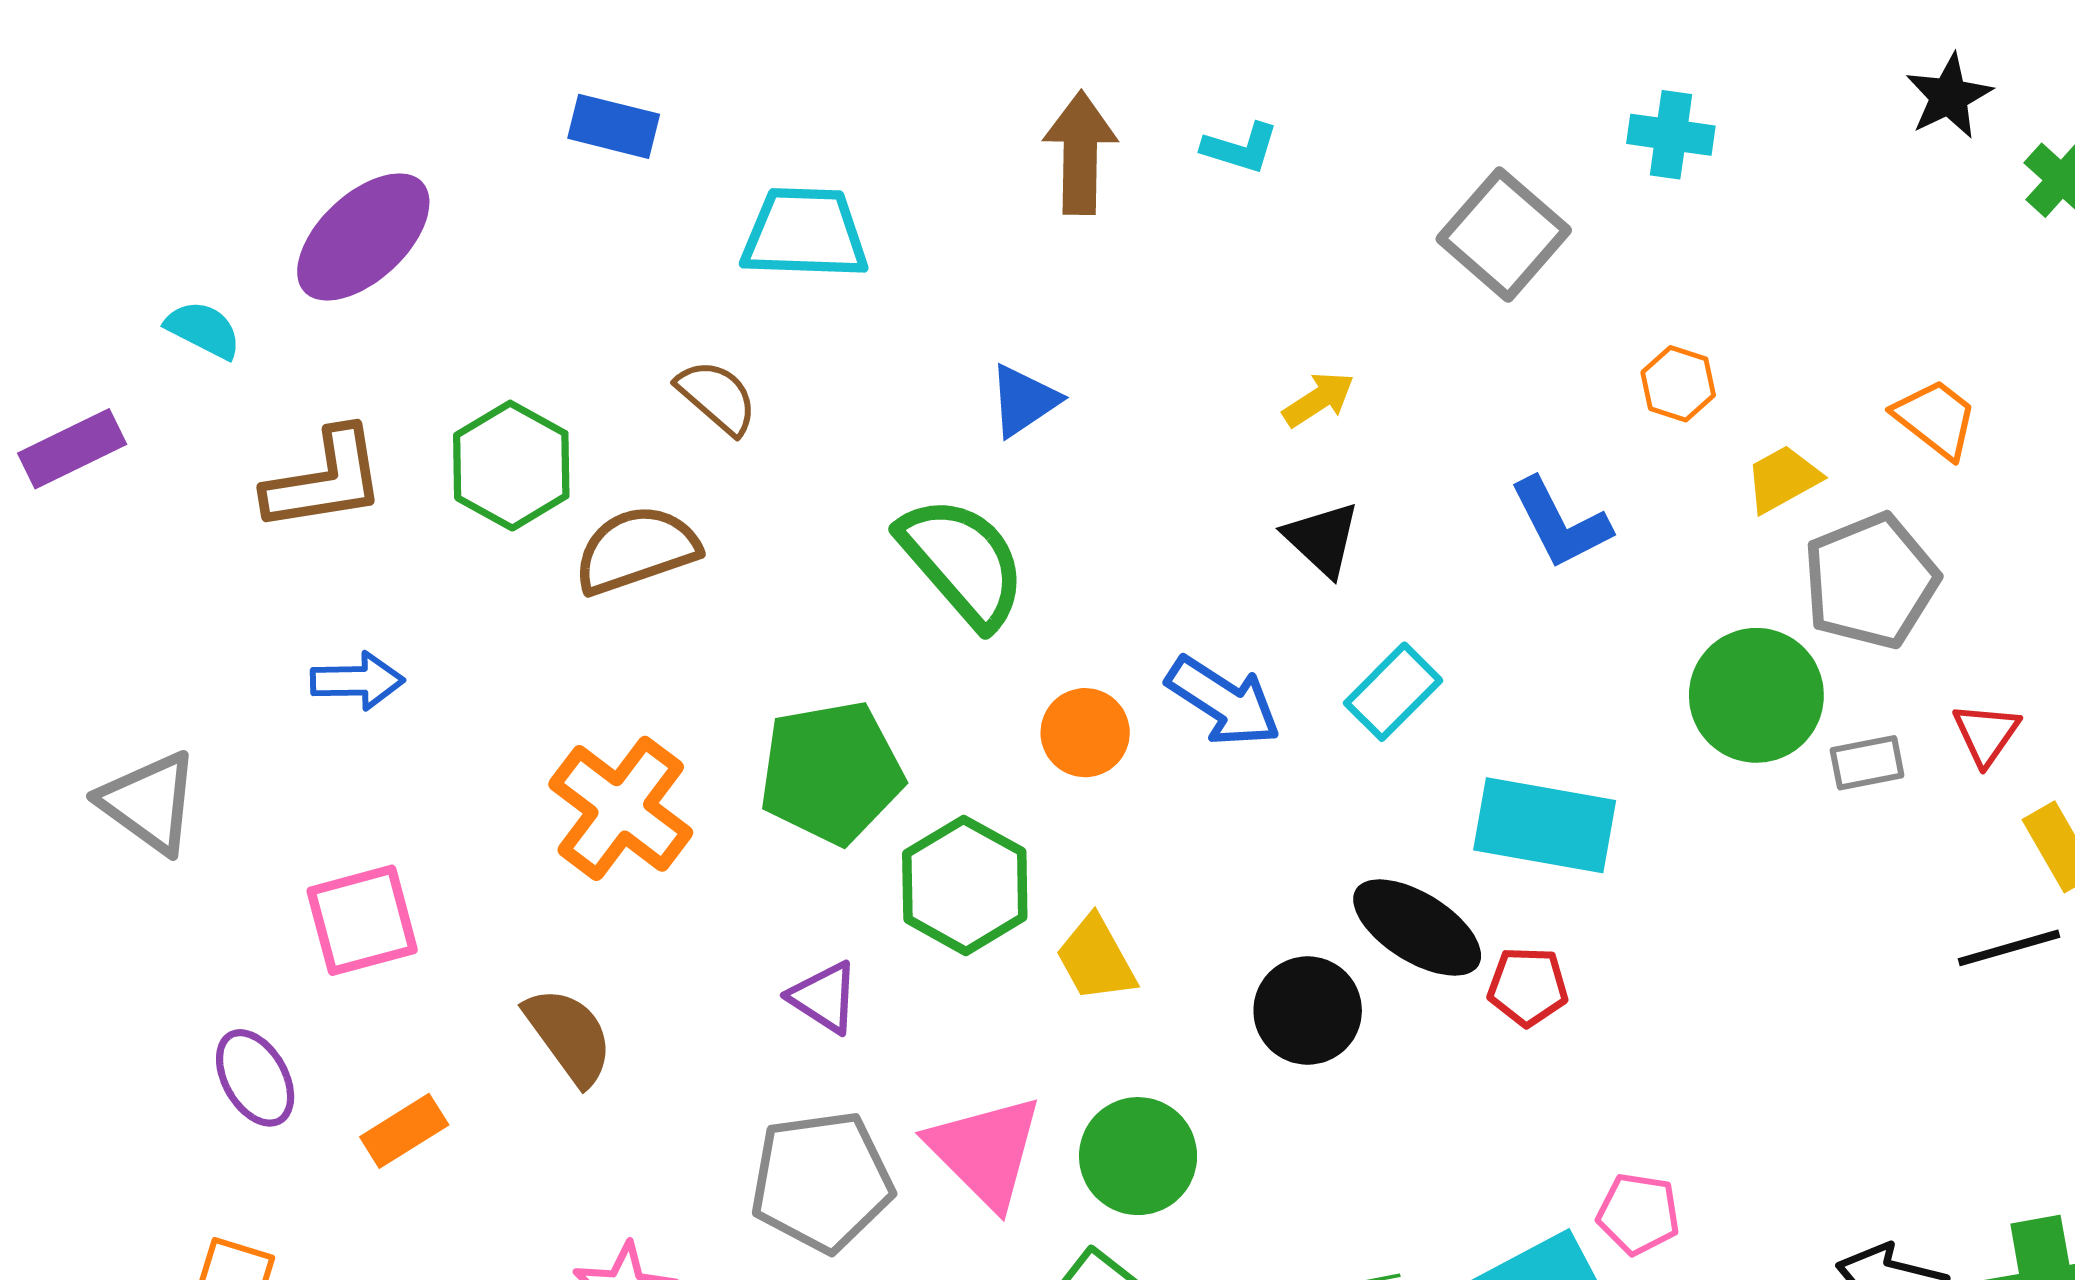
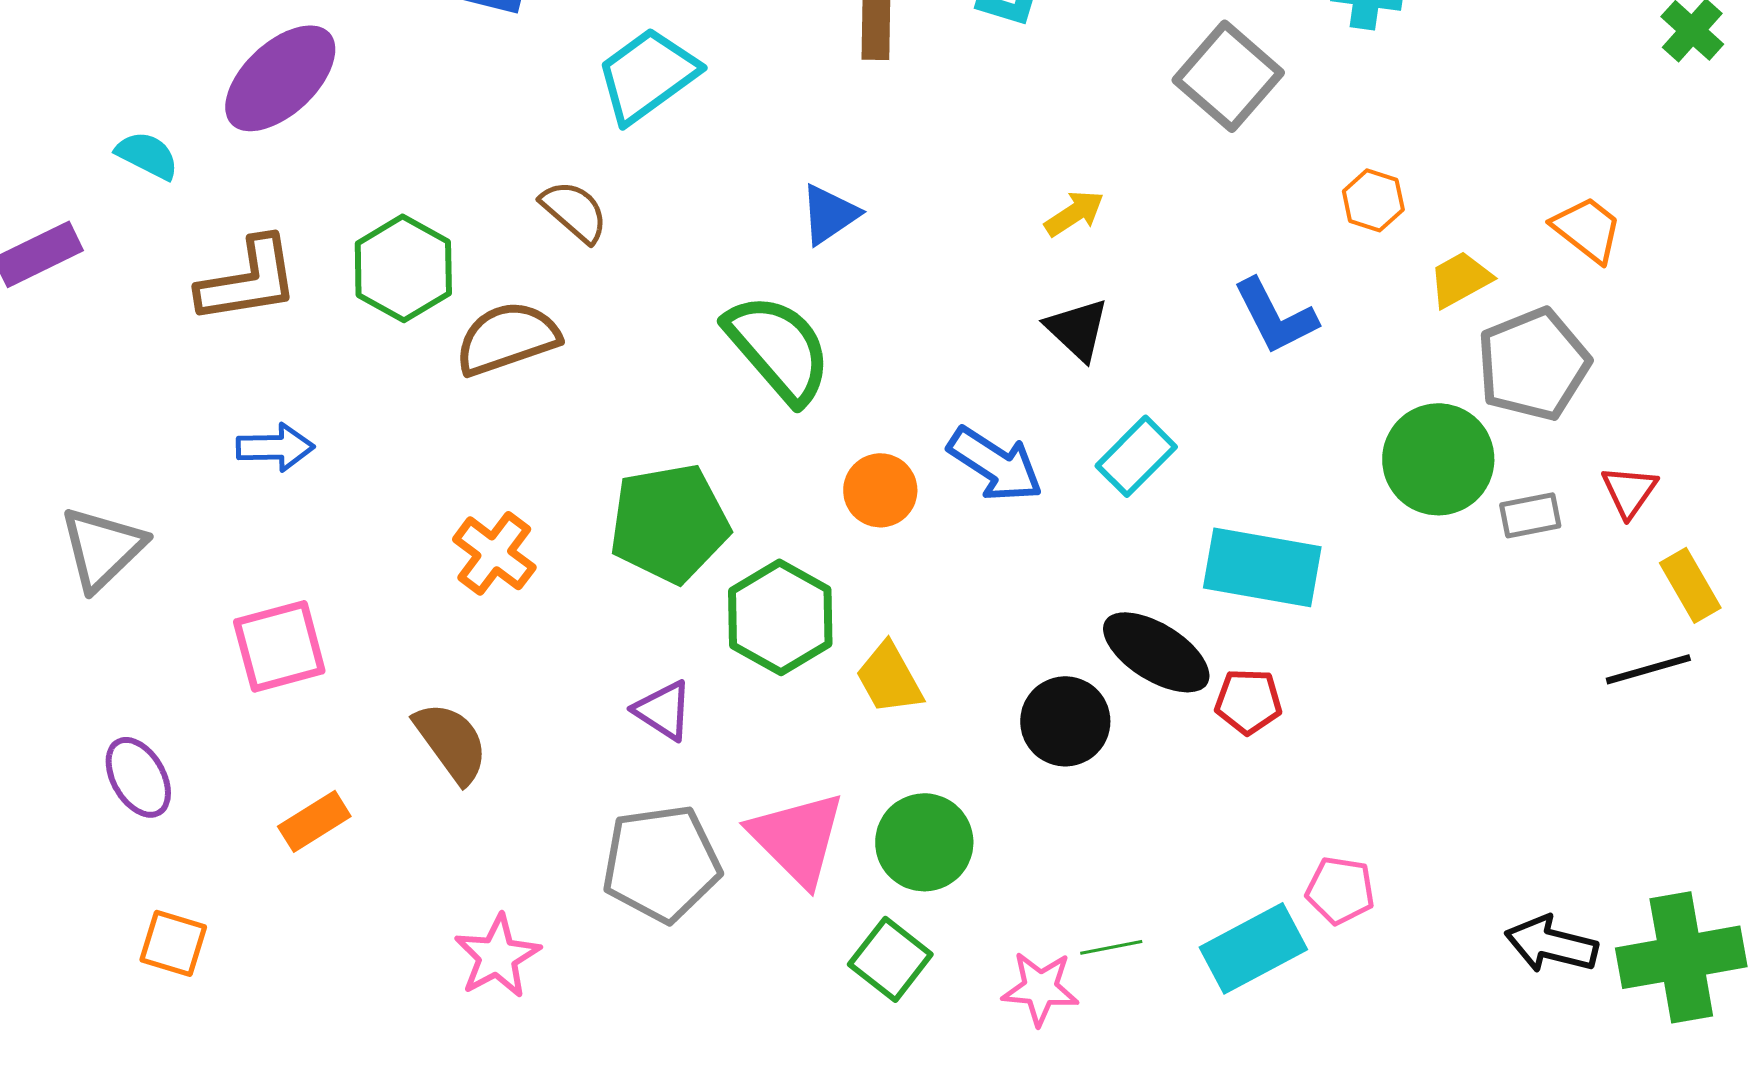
cyan trapezoid: (805, 233) -> (647, 75), turned -38
gray triangle: (149, 802) -> (102, 548), turned 40
orange cross: (621, 808) -> (494, 553), size x0.7
purple ellipse: (255, 1078) -> (138, 777), moved

